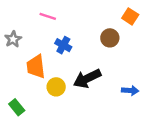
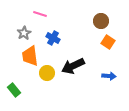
orange square: (130, 16) -> (108, 42), moved
brown circle: (110, 38) -> (101, 21), moved
gray star: (13, 39) -> (24, 33), moved

